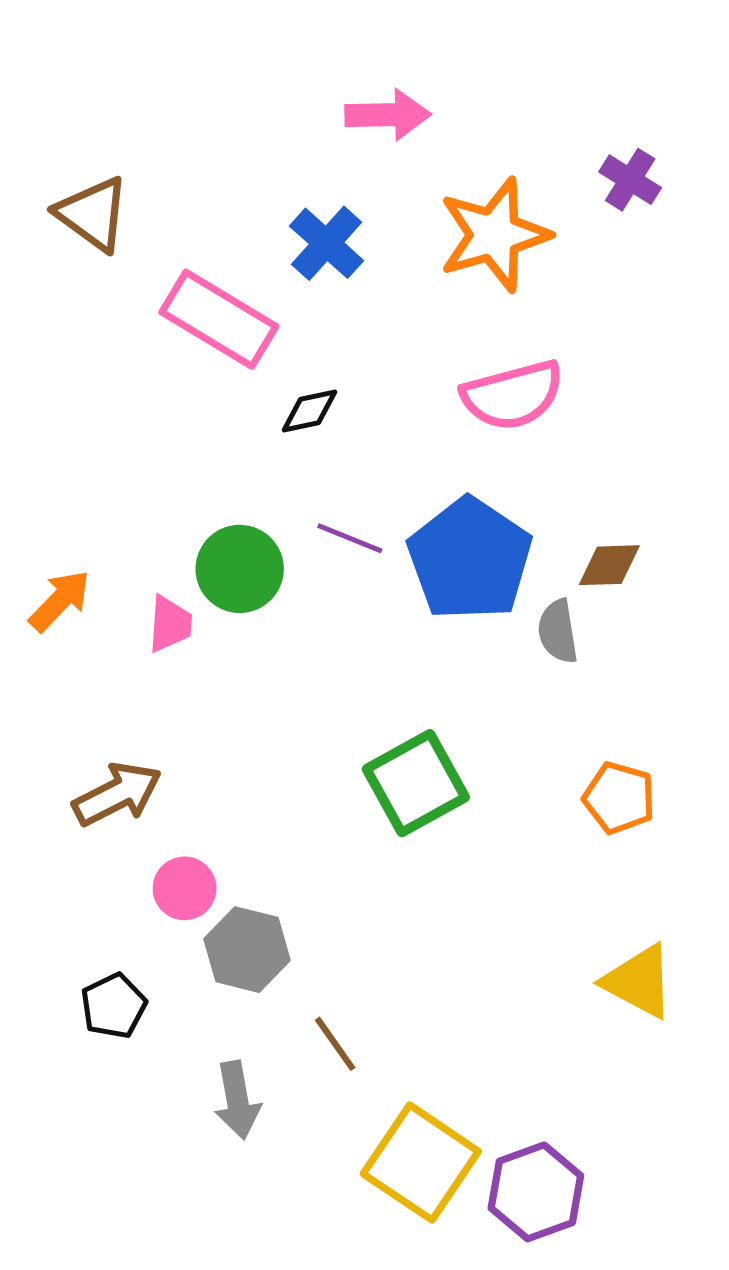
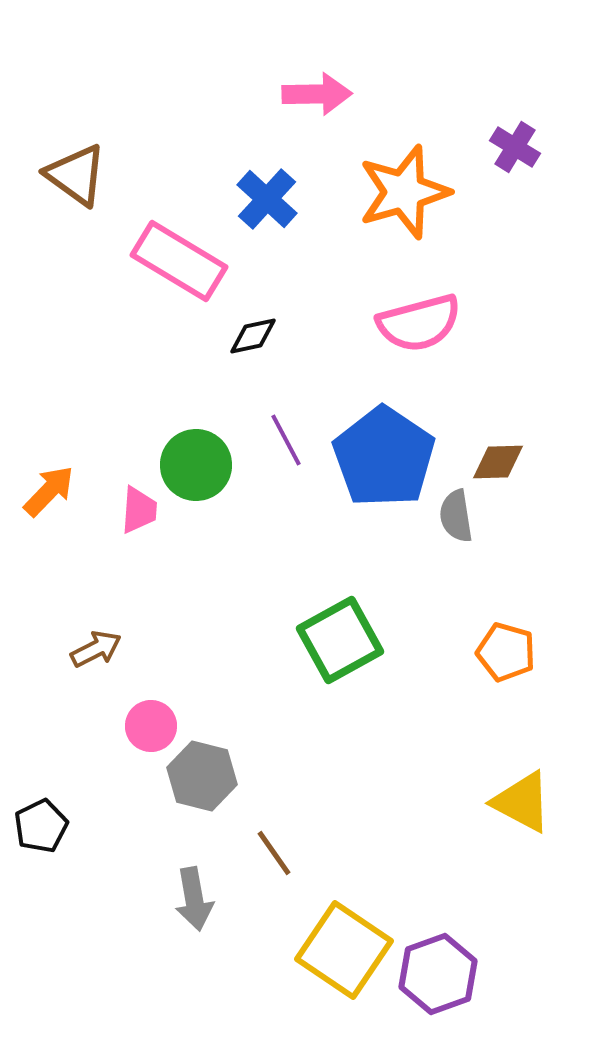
purple line: (350, 538) -> (286, 440), turned 40
brown arrow: (117, 794) -> (96, 649), size x0.7
black pentagon: (114, 1006) -> (41, 826), moved

